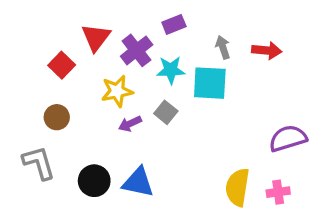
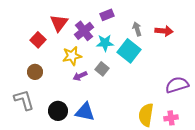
cyan square: (210, 83) -> (129, 51), turned 35

